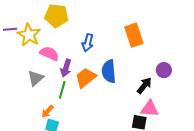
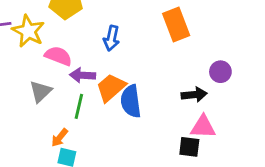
purple arrow: (66, 68) -> (83, 75), turned 78
blue semicircle: (109, 71) -> (131, 101), moved
black arrow: (144, 85) -> (194, 95), turned 48

